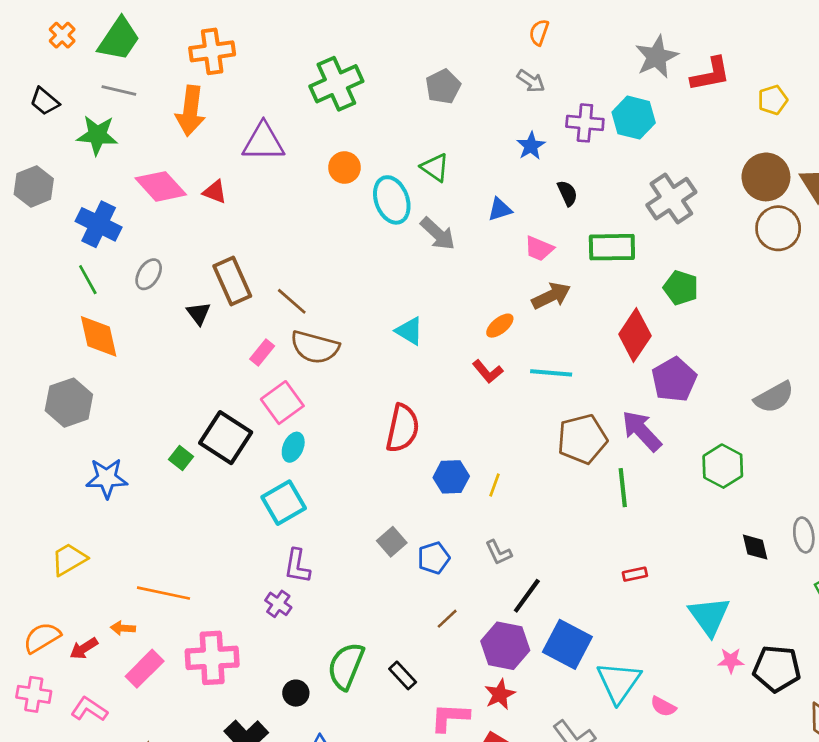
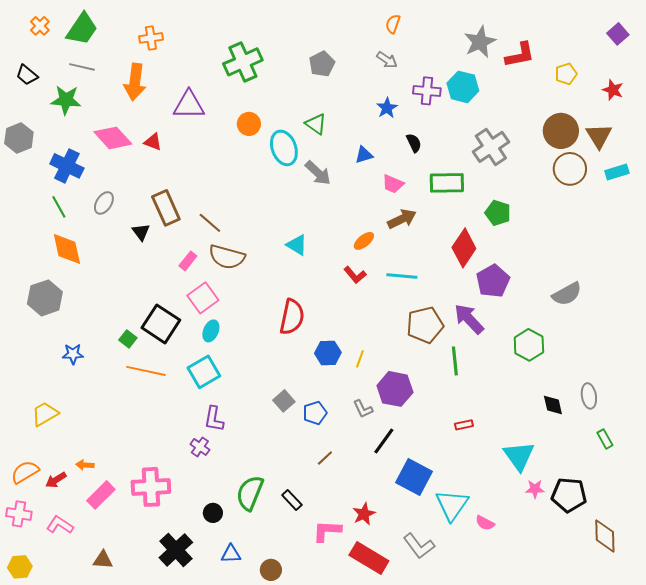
orange cross: (212, 51) -> (151, 38), size x0.7
blue star: (107, 478) -> (73, 354), size x0.7
orange line: (163, 593) -> (146, 371), moved
purple hexagon: (505, 646) -> (395, 389), moved

